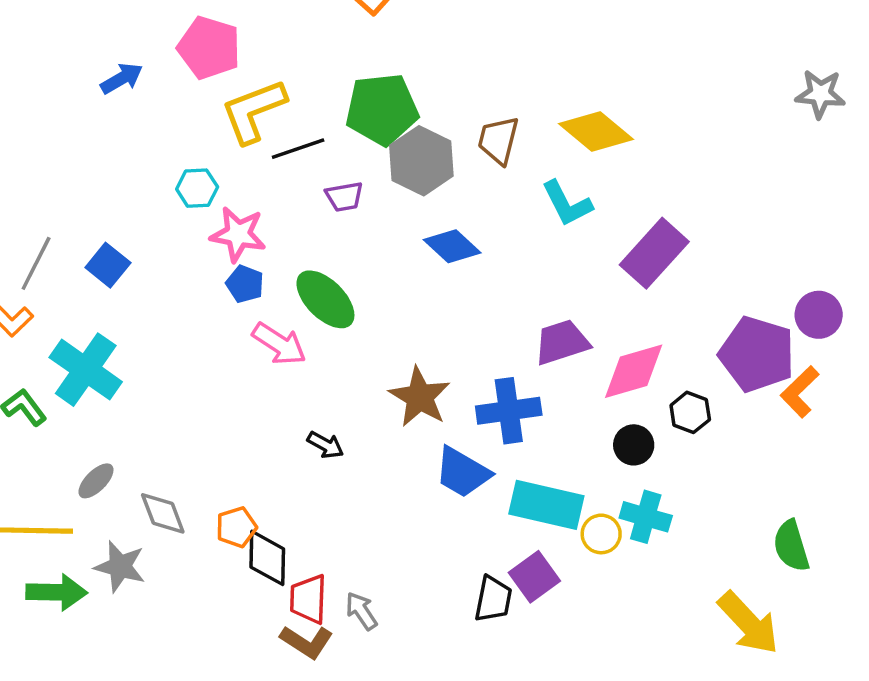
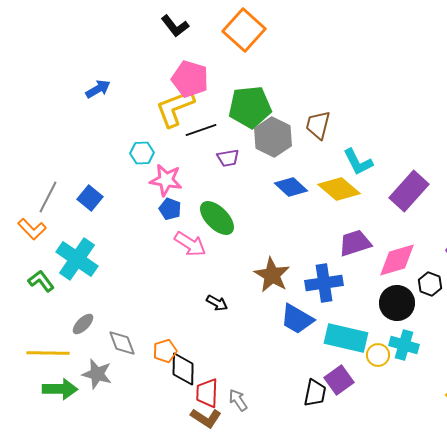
pink pentagon: (209, 48) -> (190, 79), moved
yellow diamond: (596, 132) -> (339, 189), moved
black circle: (634, 445) -> (397, 303), size x1.5

